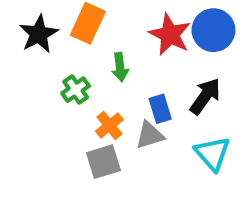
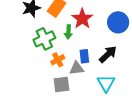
red star: (170, 35) -> (82, 19), moved
green cross: (76, 90) -> (44, 39), size x1.5
gray square: (103, 162) -> (61, 85), moved

